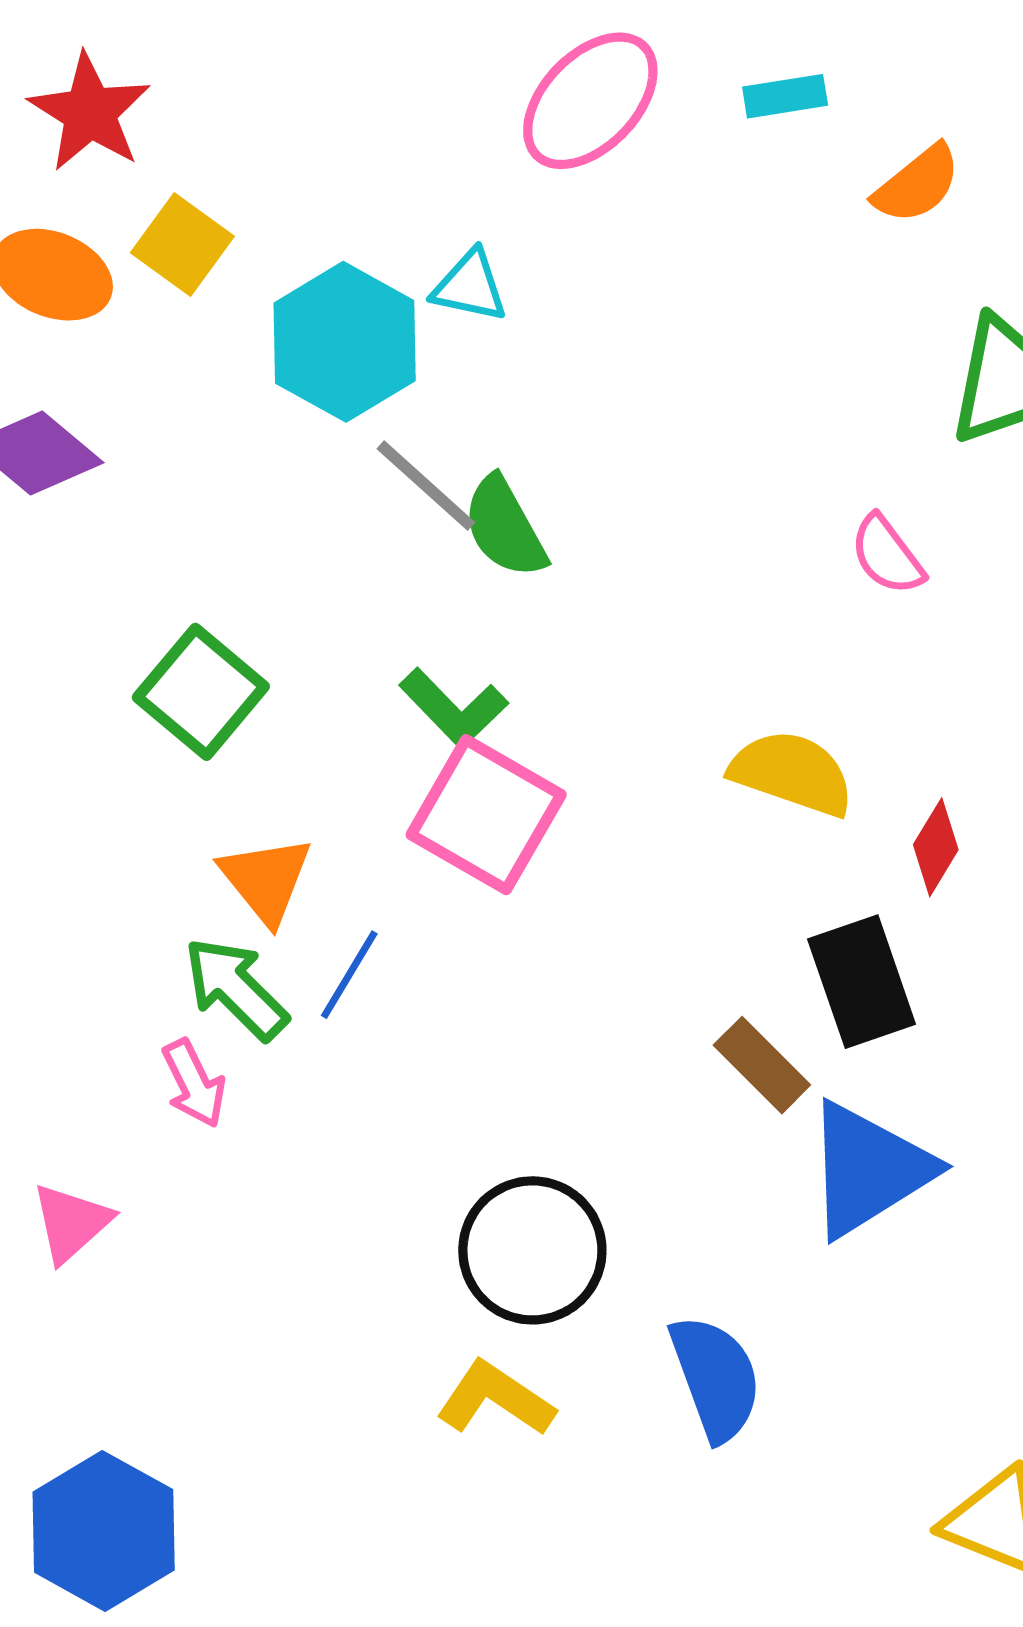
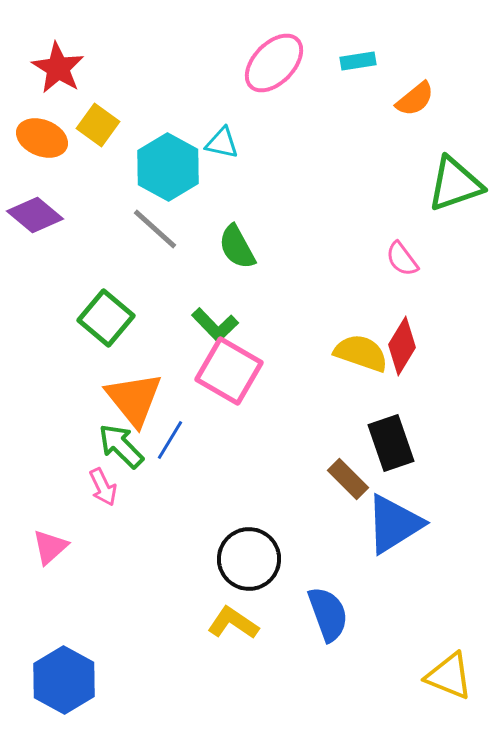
gray line: (426, 486) -> (155, 229), moved
red diamond: (936, 847) -> (402, 346), moved, size x1.4
orange triangle: (266, 880) -> (134, 399), size x1.4

